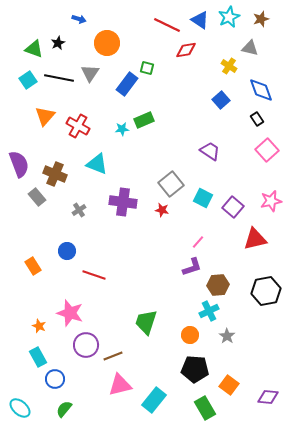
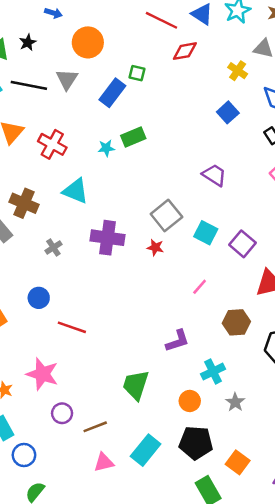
purple L-shape: (192, 267) -> (177, 341), moved
brown hexagon: (218, 285) -> (236, 322), moved
purple circle: (86, 345) -> (62, 413), size x0.7
pink triangle: (120, 385) -> (104, 462), size x0.7
cyan rectangle: (154, 400) -> (146, 450), moved

